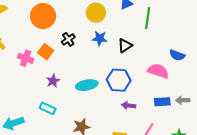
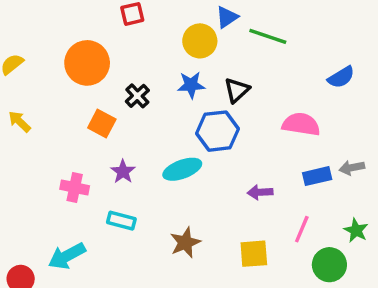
yellow circle: (96, 13) -> (200, 41), moved
green line: (148, 18) -> (268, 36), turned -70
blue semicircle: (177, 55) -> (341, 77), moved, turned -42
pink cross: (26, 58) -> (75, 188), moved
blue hexagon: (119, 80) -> (217, 131), moved

